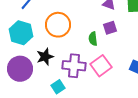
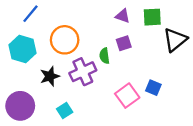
purple cross: (74, 66) -> (83, 72), moved, turned -30
pink square: (101, 66) -> (127, 96), moved
purple circle: (20, 69) -> (20, 106), moved

